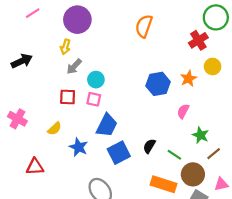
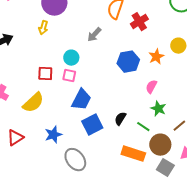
red cross: (198, 40) -> (139, 22), moved
gray arrow: (74, 66) -> (94, 35), moved
yellow semicircle: (54, 129) -> (33, 103), size x1.6
green star: (201, 135) -> (158, 109), moved
blue star: (78, 147) -> (53, 135), moved, turned 30
red triangle: (35, 167) -> (15, 138), turned -30

